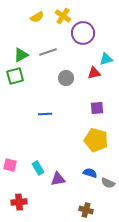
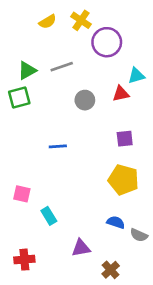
pink square: (10, 165) -> (22, 194), moved
purple triangle: (58, 179) -> (81, 248), moved
brown cross: (86, 210) -> (111, 270), turned 32

